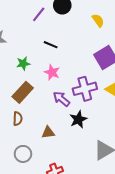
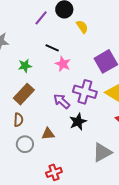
yellow semicircle: (98, 20) -> (82, 27), moved
pink star: (52, 72) -> (63, 64), moved
purple cross: (85, 89) -> (85, 92), turned 30
gray circle: (23, 154) -> (25, 144), moved

